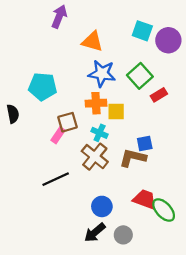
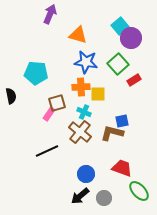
cyan square: (142, 31) -> (120, 26), turned 30
purple circle: (168, 40) -> (131, 38), moved
green ellipse: (164, 210) -> (139, 191), moved

